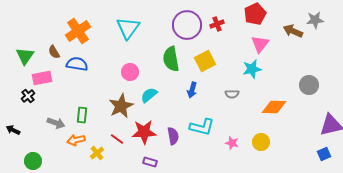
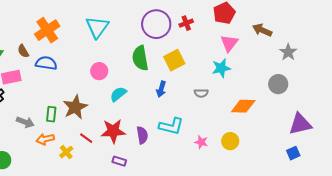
gray star: (315, 20) -> (288, 52), moved, turned -30
brown star: (121, 106) -> (75, 107), moved

